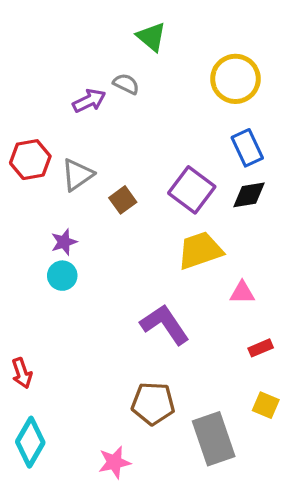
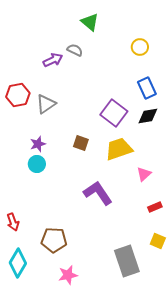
yellow circle: (235, 79) -> (140, 47), size x0.6
brown square: (123, 200) -> (81, 143), moved, turned -35
pink triangle: (242, 292) -> (144, 174), turned -42
brown pentagon: (153, 403) -> (54, 240), moved

